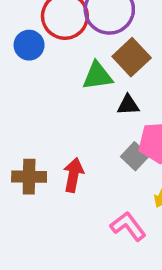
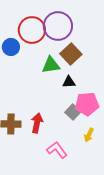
pink L-shape: (128, 226) -> (57, 150), moved

